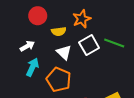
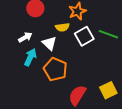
yellow semicircle: (59, 31) -> (62, 27), moved
white triangle: (64, 52) -> (49, 43), moved

